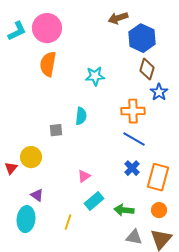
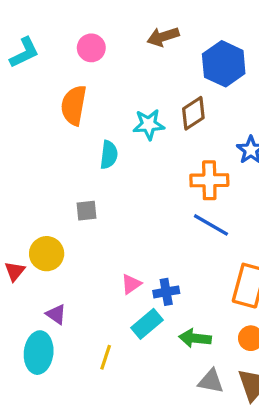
brown arrow: (118, 18) -> (163, 37), moved
pink circle: (47, 28) -> (91, 48), moved, size x0.6
brown diamond: (147, 69) -> (193, 113), moved, turned 40
cyan semicircle: (81, 116) -> (109, 155), moved
blue cross: (132, 168) -> (166, 292), moved, turned 35

